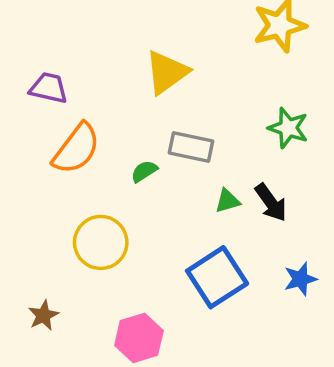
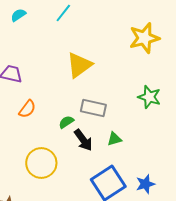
orange semicircle: (76, 149) -> (27, 109), size x0.6
black arrow: (271, 203) -> (83, 140), moved
blue star: (300, 279) -> (145, 184), moved

